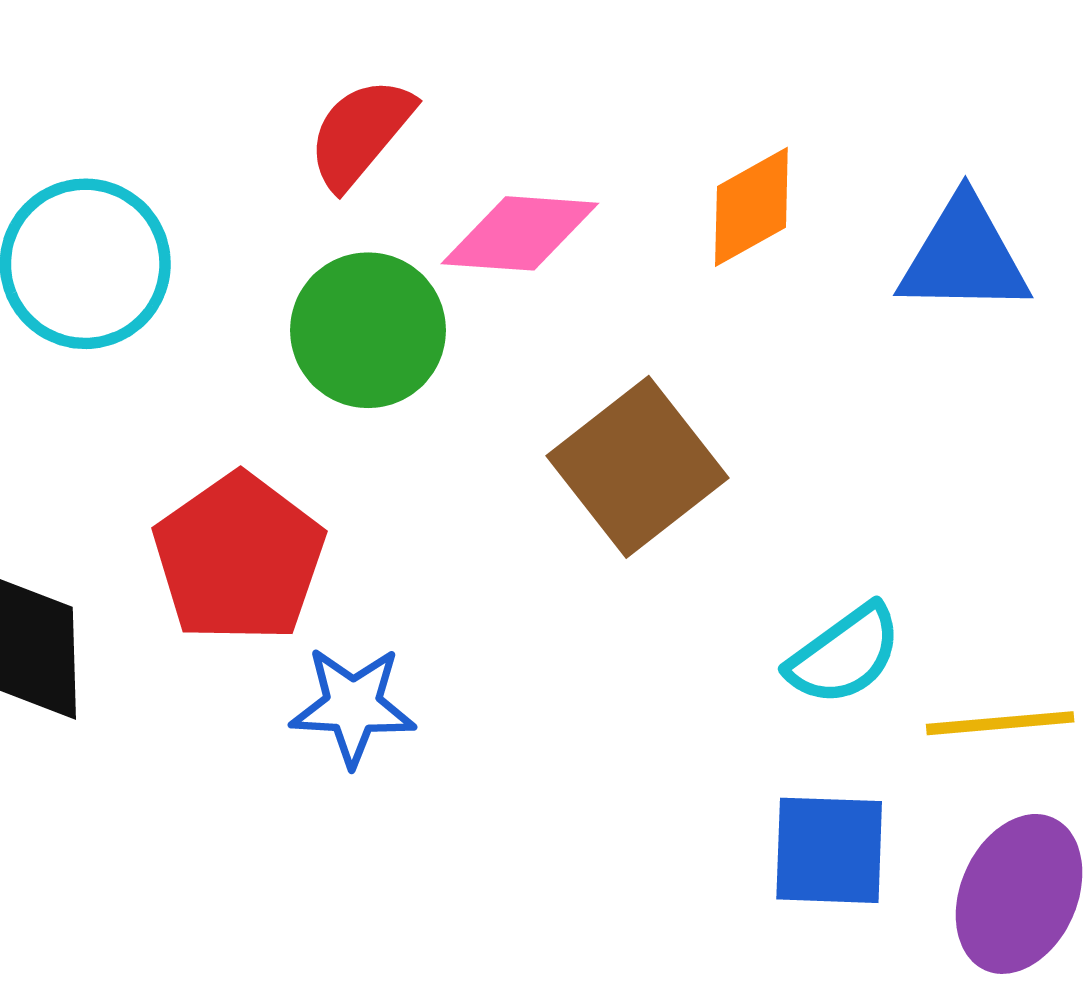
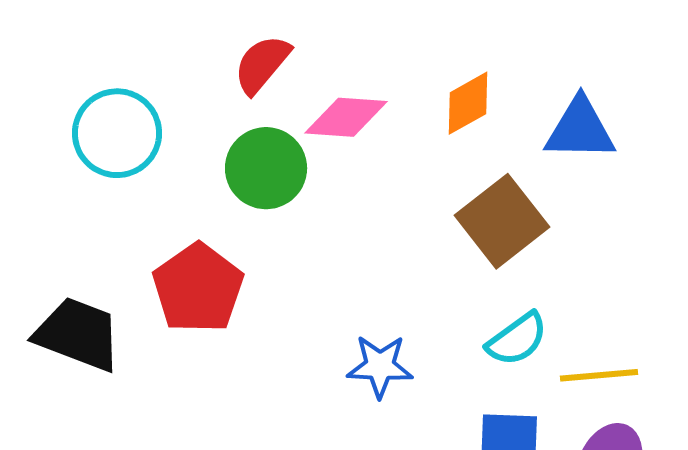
brown square: (638, 467) -> (502, 221), moved
blue star: (353, 706) -> (380, 366), moved

